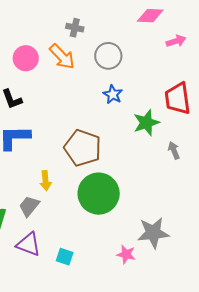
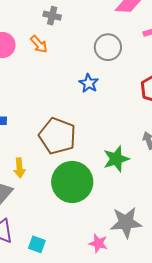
gray circle: (108, 56) -> (108, 47), moved
orange arrow: (62, 57) -> (39, 44), size x0.7
green star: (146, 123) -> (116, 159), moved

